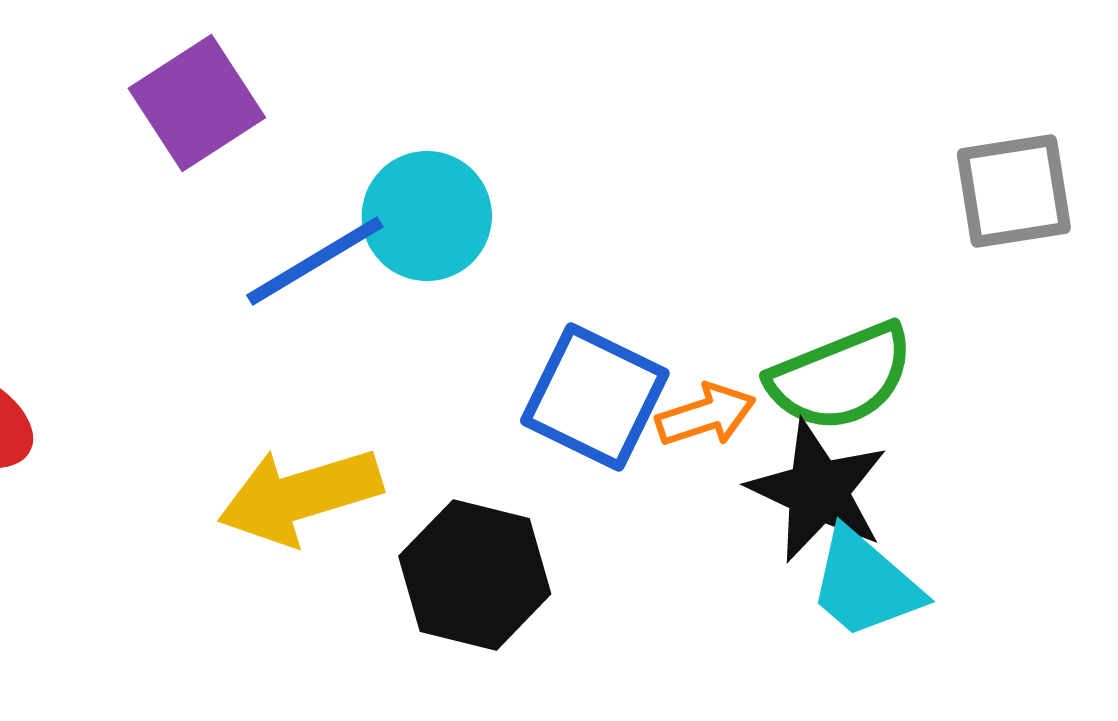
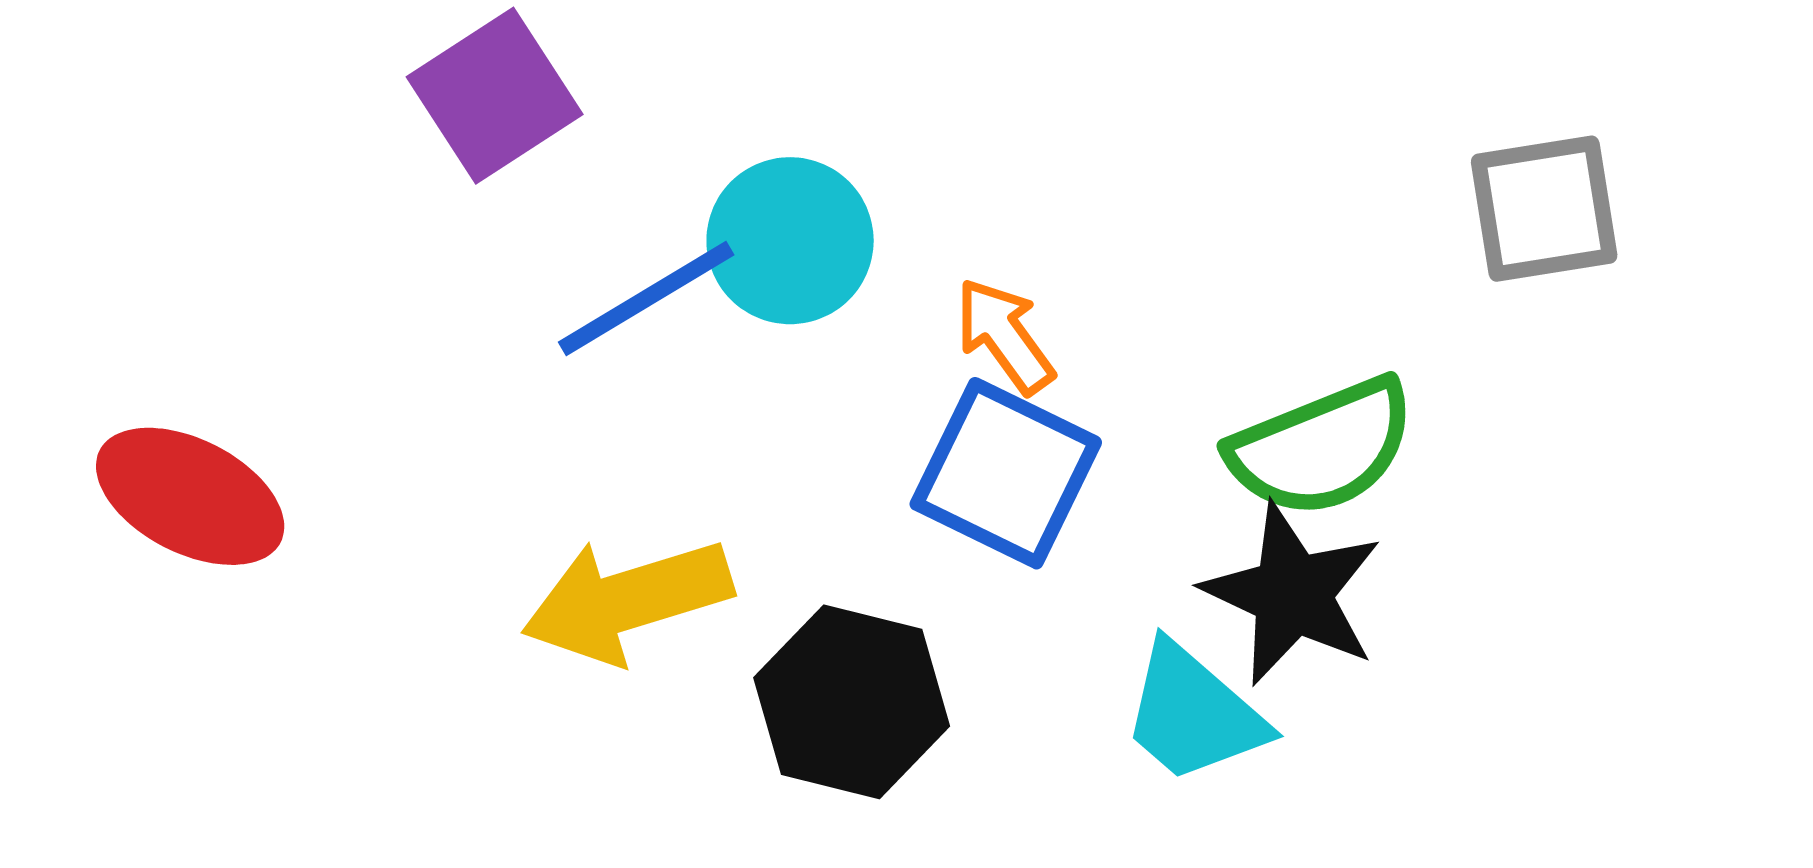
orange arrow: (706, 415) -> (1005, 336), moved, turned -108
cyan trapezoid: (865, 584) -> (1193, 713), moved

